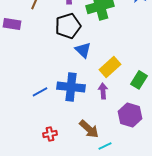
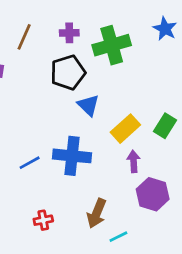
green rectangle: (139, 80) -> (165, 126), moved
purple arrow: (103, 91) -> (134, 161), moved
brown arrow: (89, 129) -> (97, 213), turned 70

